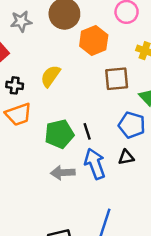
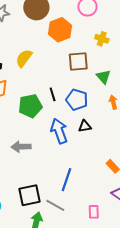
blue pentagon: (132, 125) -> (77, 100), moved
black line: (87, 131) -> (53, 94), moved
gray arrow: (63, 173) -> (21, 147), moved

